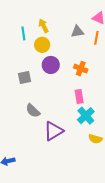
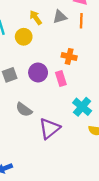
yellow arrow: (44, 26) -> (36, 18), moved
purple circle: (51, 65) -> (38, 72), moved
pink rectangle: (79, 97) -> (61, 78), moved

